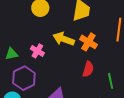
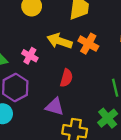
red semicircle: (88, 69) -> (66, 78), moved

